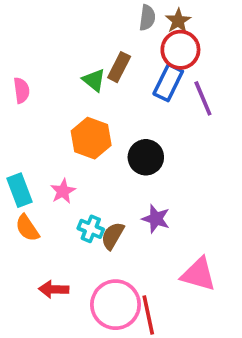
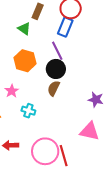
brown rectangle: (119, 67) -> (38, 11), moved
purple line: (203, 98) -> (57, 51), moved
purple star: (156, 219) -> (96, 100), moved
brown semicircle: (113, 236) -> (54, 88), moved

